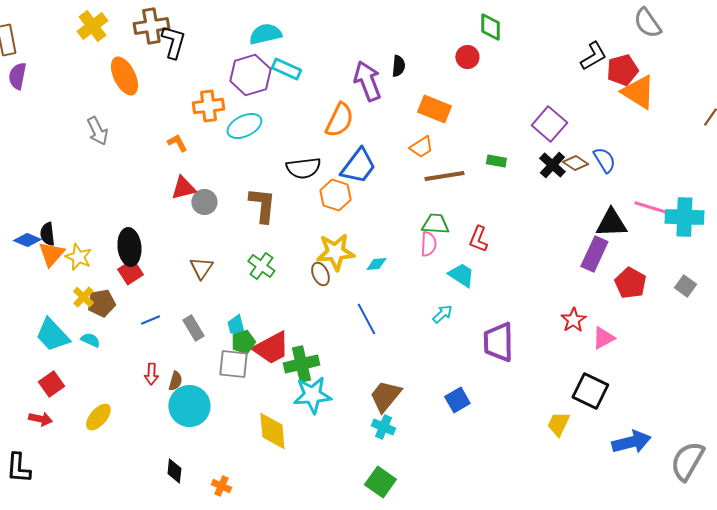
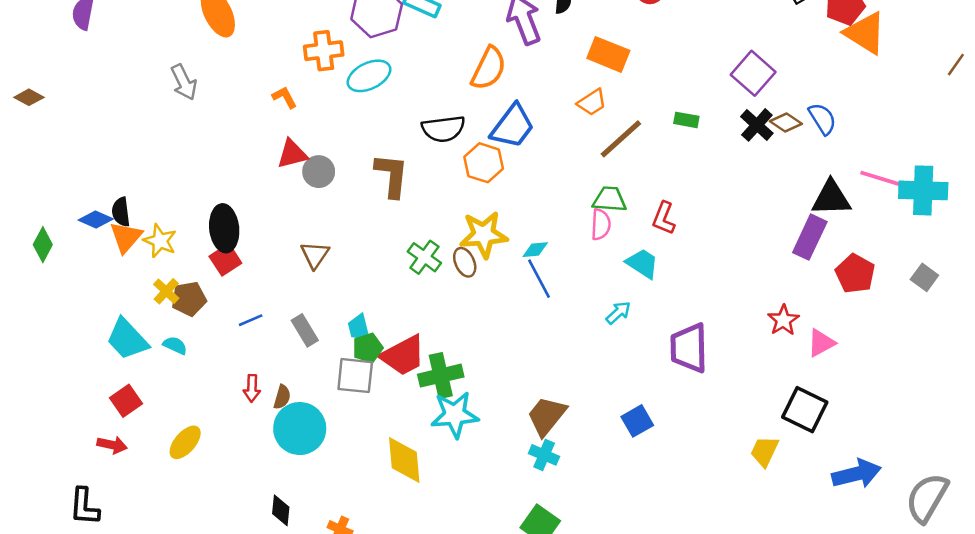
brown line: (444, 176) -> (621, 139), turned -33
green cross: (261, 266) -> (424, 257), moved
blue line: (366, 319) -> (539, 279), moved

